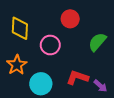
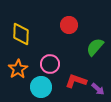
pink circle: (50, 45) -> (50, 64), moved

